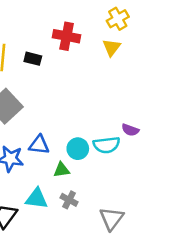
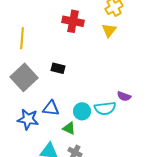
black rectangle: (33, 59) -> (58, 68), moved
green triangle: (62, 170) -> (69, 128), turned 32

